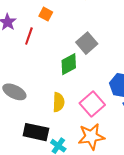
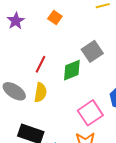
red line: (29, 36) -> (40, 64), moved
yellow semicircle: (59, 102) -> (40, 92), moved

